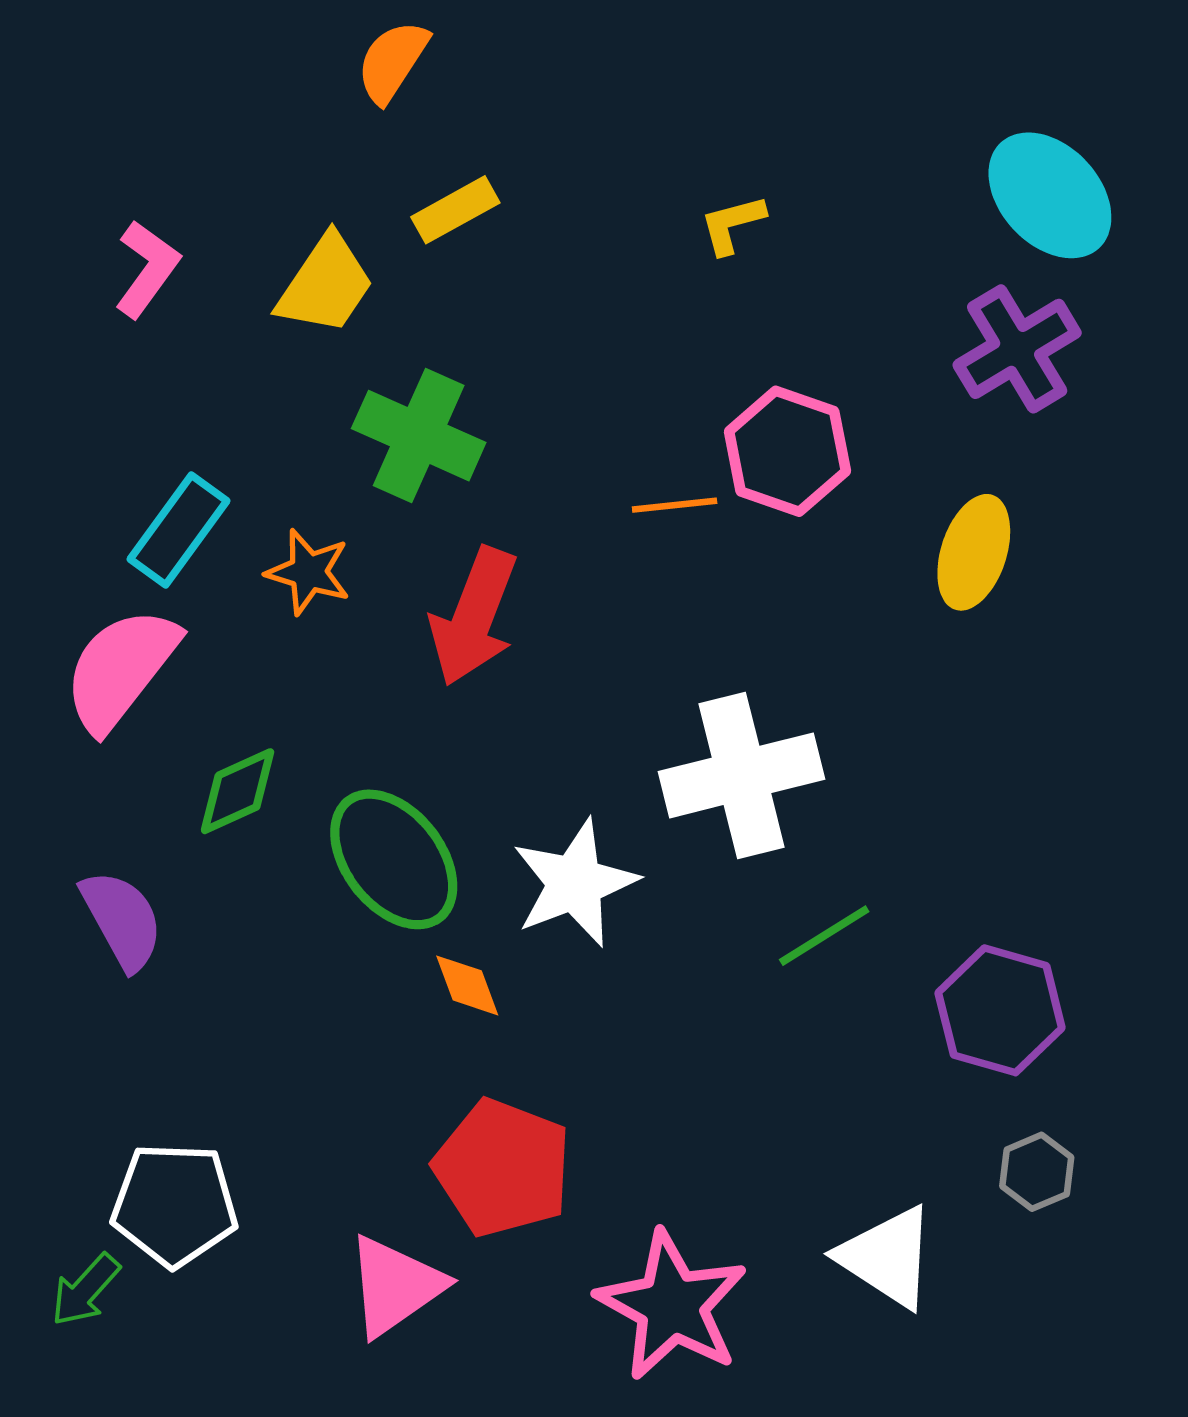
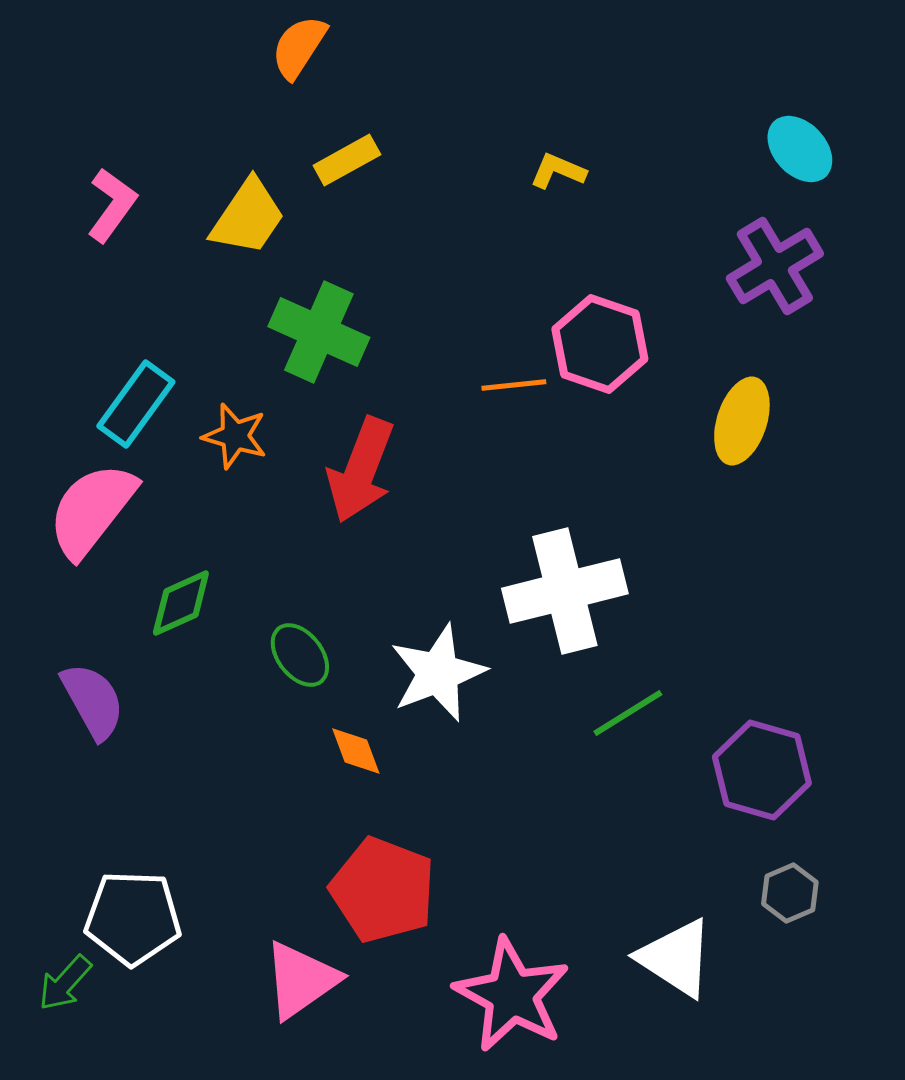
cyan ellipse: (1050, 195) -> (800, 149), size x0.7
yellow L-shape: (732, 224) -> (558, 171), turned 38
green ellipse: (394, 859) -> (300, 655), size x0.6

